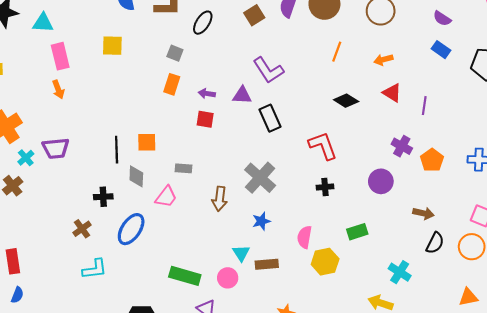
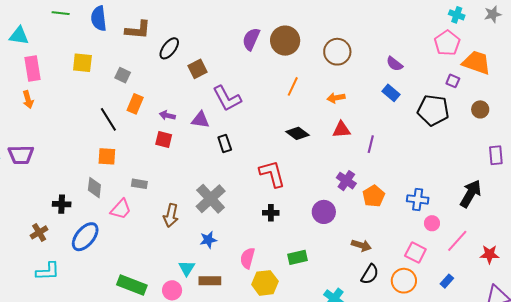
brown square: (254, 15) -> (198, 69), moved
gray square: (175, 53) -> (123, 75), moved
red triangle: (392, 93) -> (342, 130), turned -42
black rectangle: (270, 118) -> (225, 143), size x0.7
black line: (117, 150) -> (108, 119), moved, turned -35

